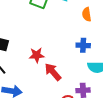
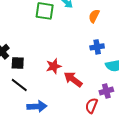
orange semicircle: (87, 14) -> (94, 16), turned 48

